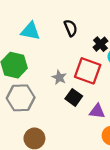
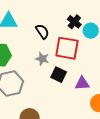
black semicircle: (71, 28) -> (42, 31), moved

